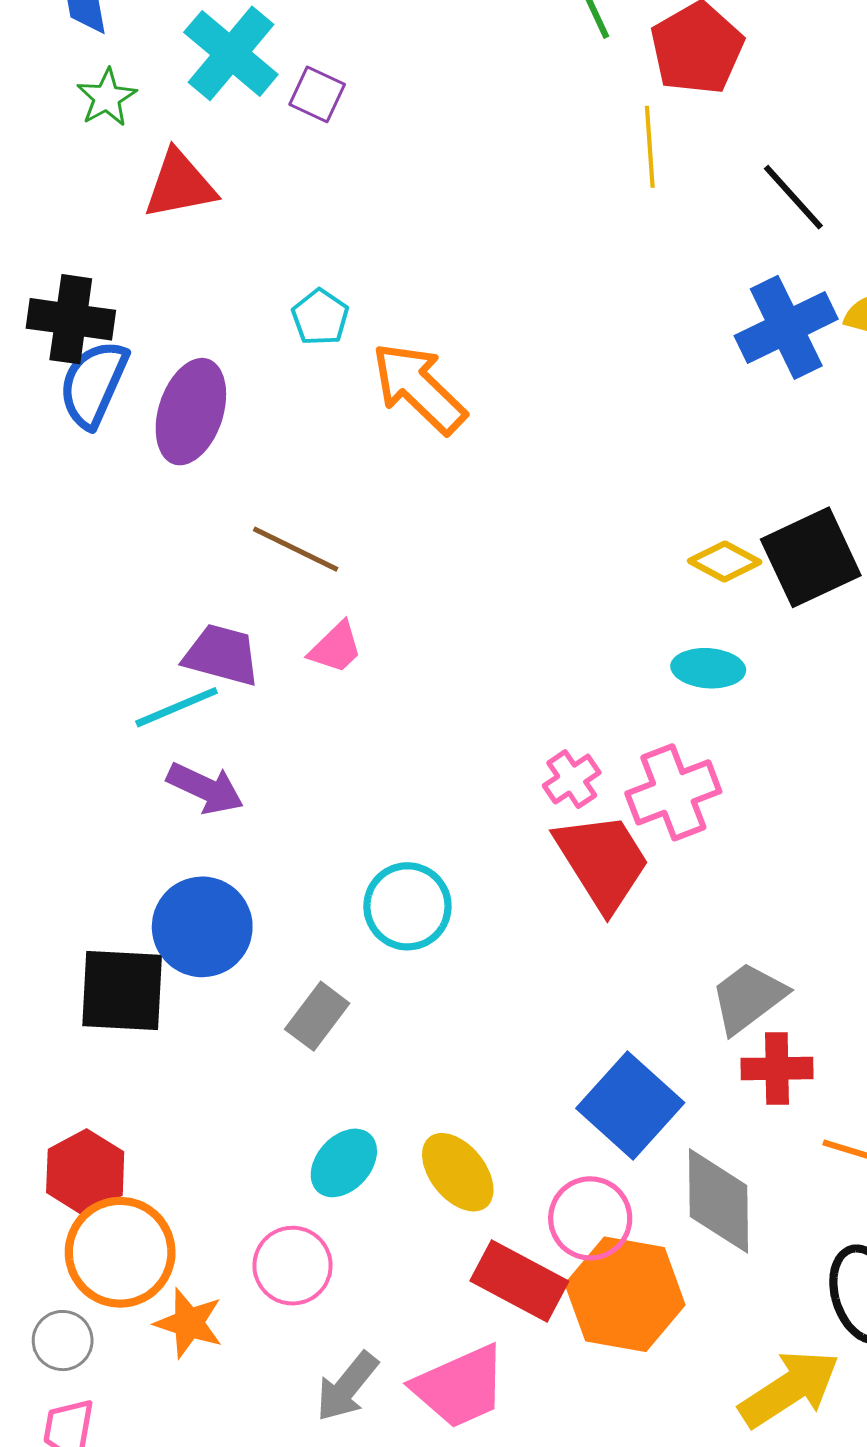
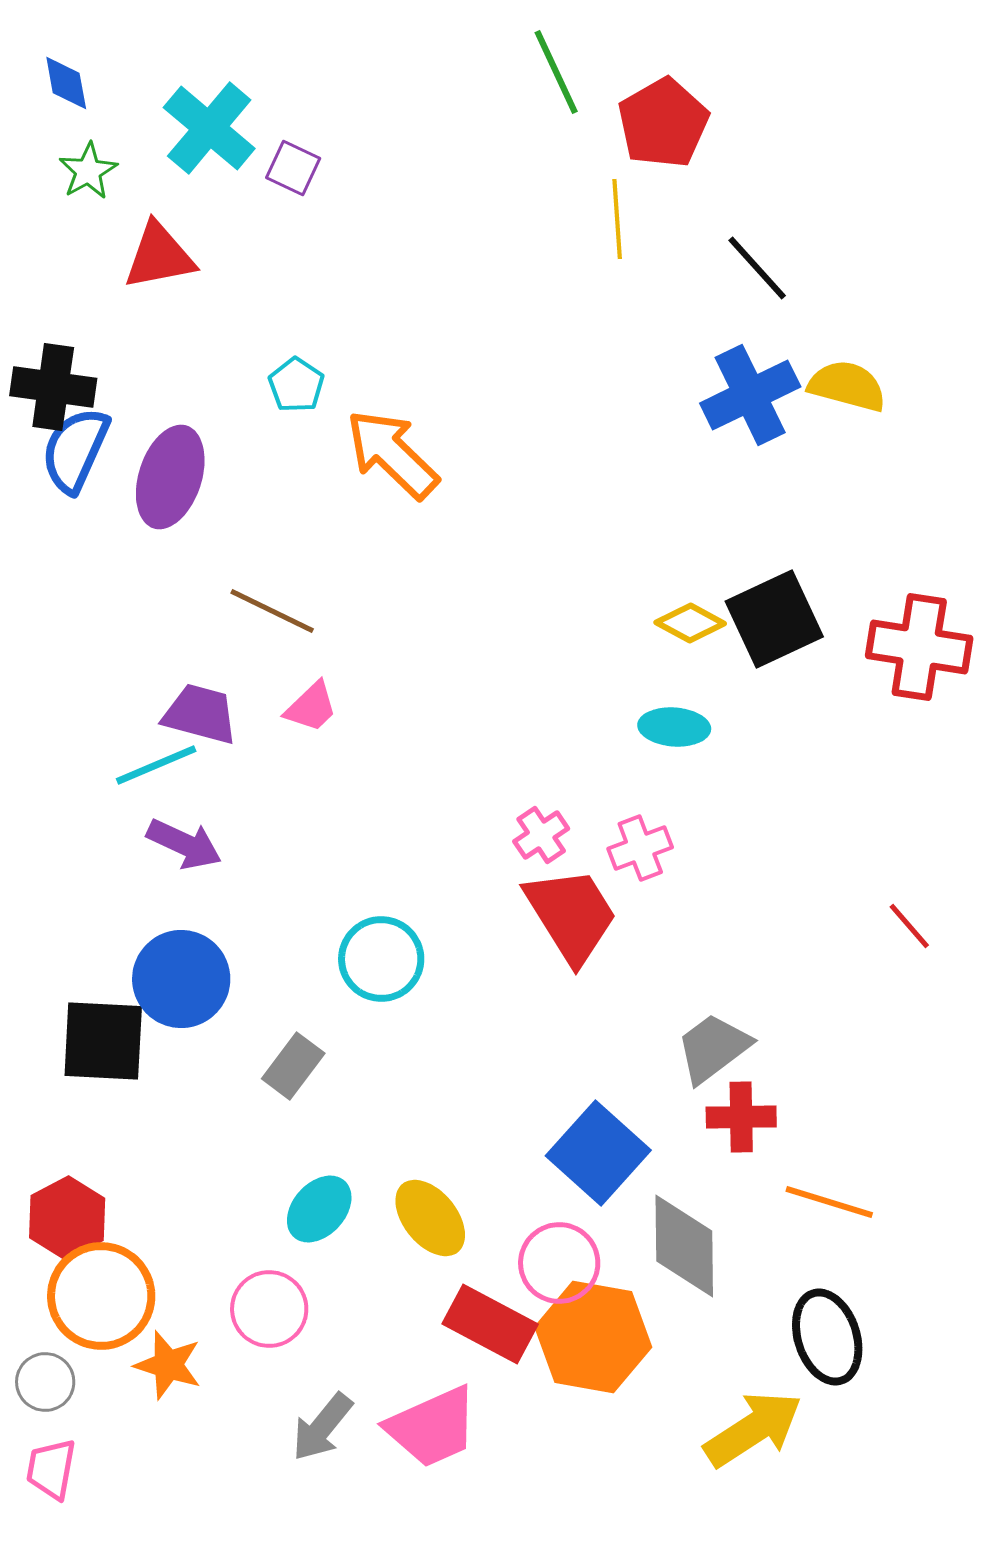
pink cross: (673, 792) -> (640, 848), size x0.7

